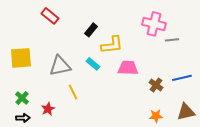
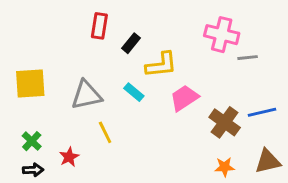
red rectangle: (50, 16) -> (99, 26), moved, turned 60
pink trapezoid: (128, 68) -> (184, 98), turned -35
brown cross: (156, 85) -> (225, 122), size x1.5

